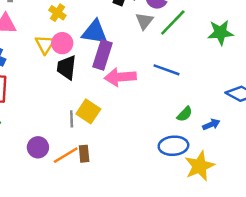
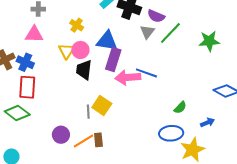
blue line: (167, 70) -> (146, 73), moved
blue arrow: (211, 124) -> (207, 122), moved

